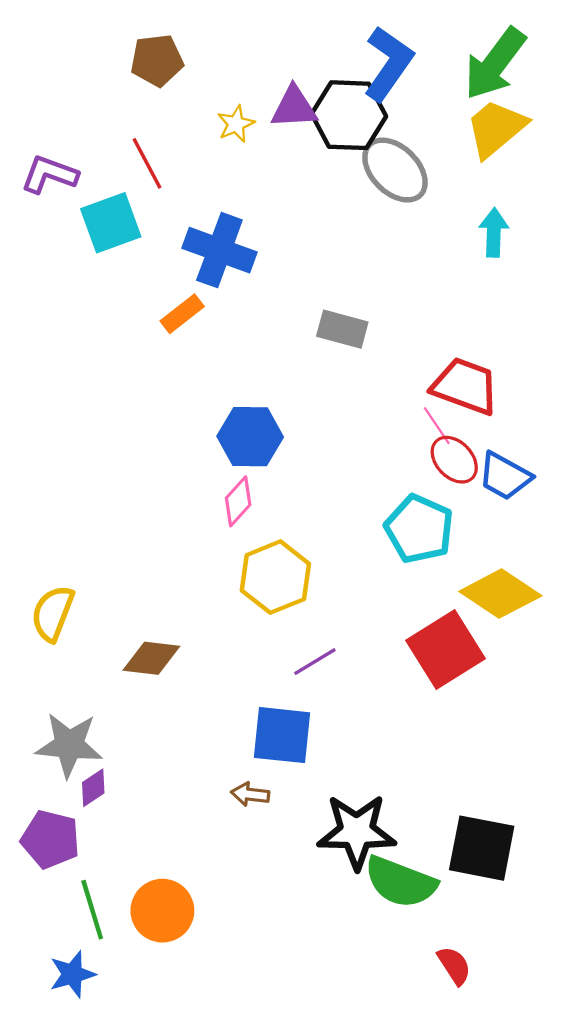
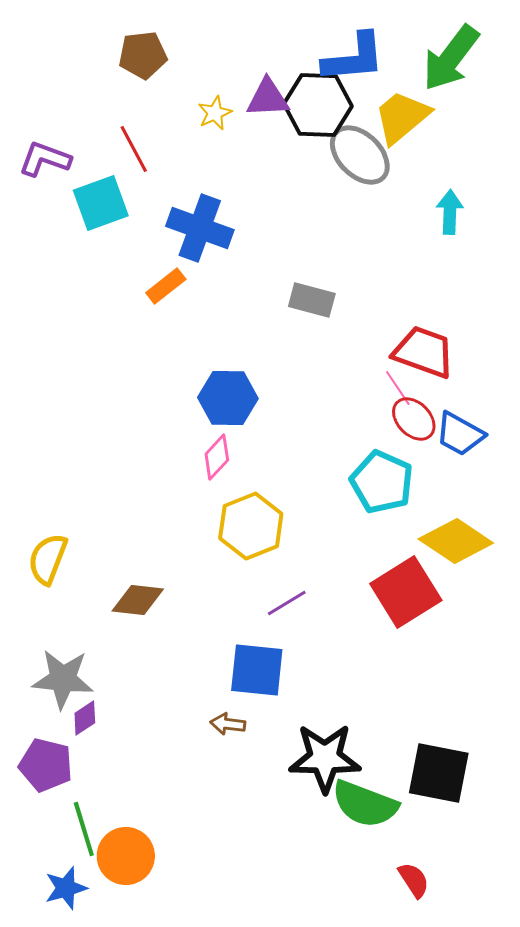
blue L-shape: (388, 64) -> (354, 58), turned 50
yellow trapezoid: (496, 128) -> (402, 117), moved
orange circle: (162, 911) -> (126, 856), moved

